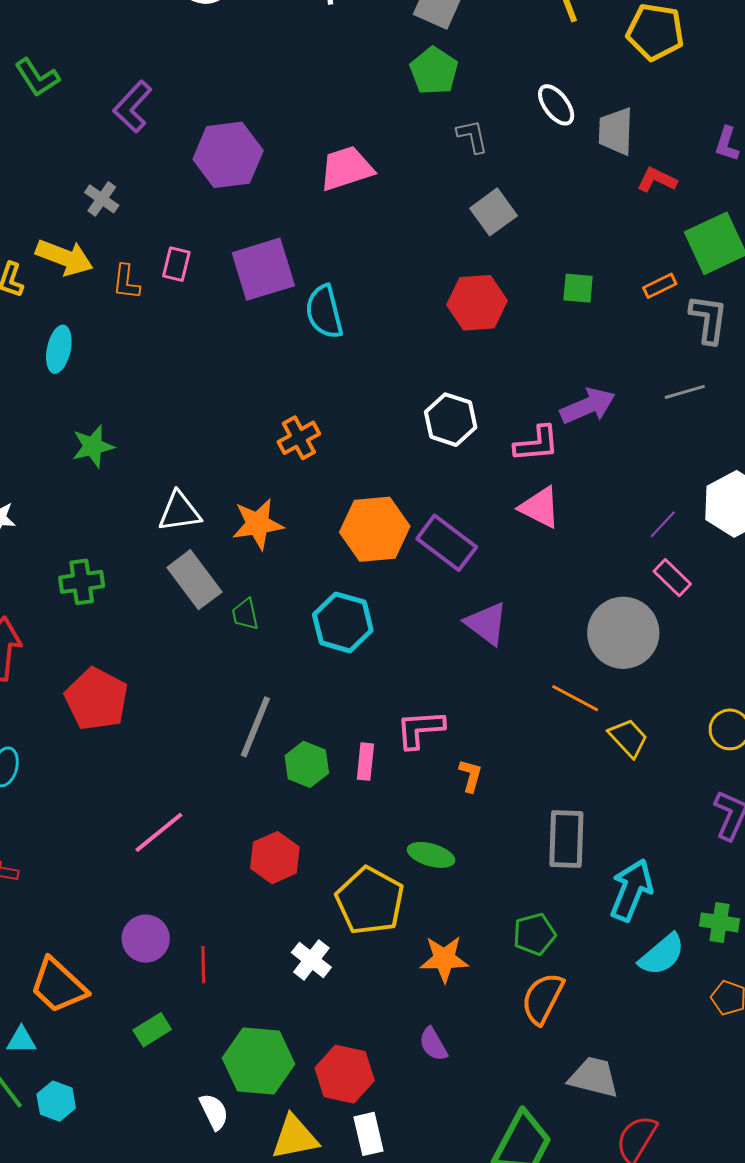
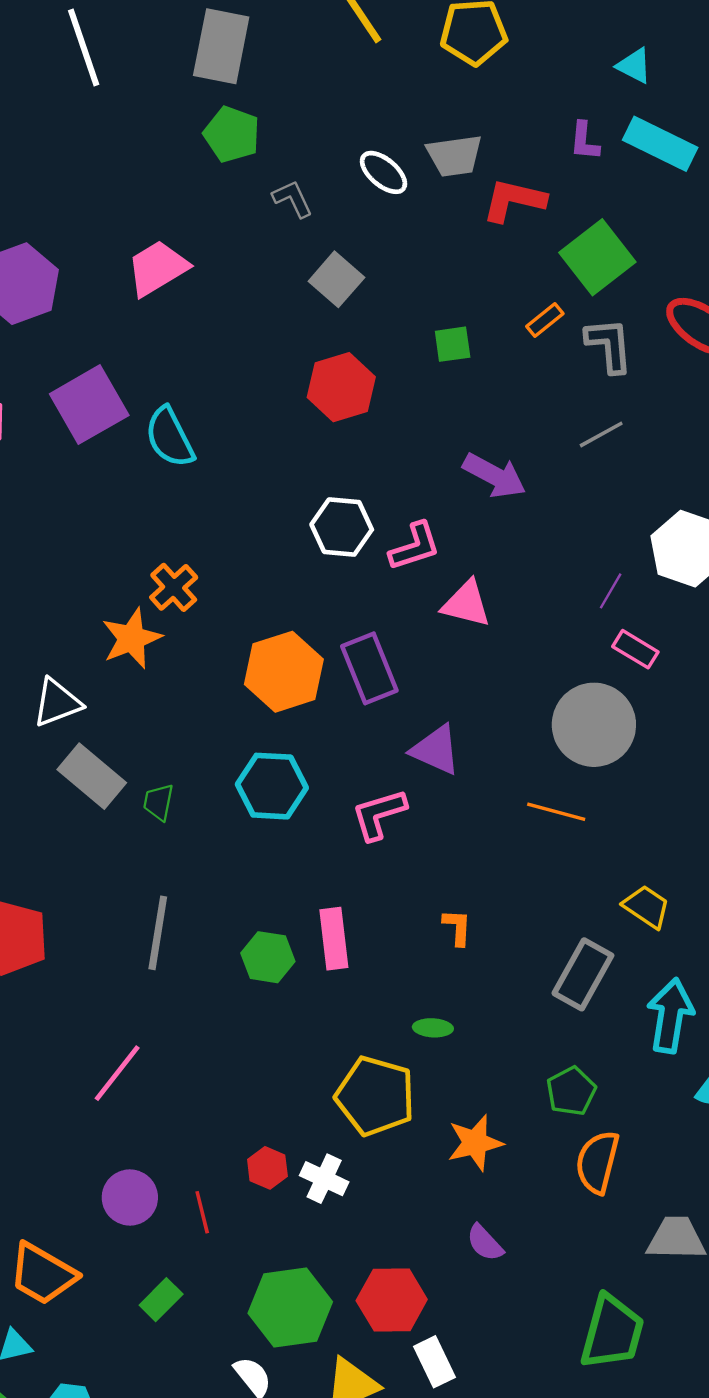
white ellipse: (556, 105) -> (384, 172), moved
gray trapezoid: (616, 131) -> (454, 156), turned -87
red L-shape: (657, 180) -> (514, 200), size x1.4
purple arrow: (588, 406) -> (494, 476), turned 64
pink L-shape: (537, 444) -> (415, 546), moved
orange star: (258, 524) -> (132, 638), moved
purple rectangle: (447, 543) -> (369, 668), turned 44
green trapezoid: (245, 614) -> (158, 802), turned 36
gray line: (255, 727) -> (158, 933), moved
pink L-shape: (420, 729) -> (379, 814), moved
yellow trapezoid: (628, 738) -> (647, 907), moved
pink rectangle: (365, 762) -> (334, 939), size x1.4
gray rectangle: (566, 839) -> (583, 974), turned 40
green ellipse: (431, 855) -> (433, 1028), size x0.7
red hexagon: (275, 858) -> (267, 1168), moved, size x0.7

